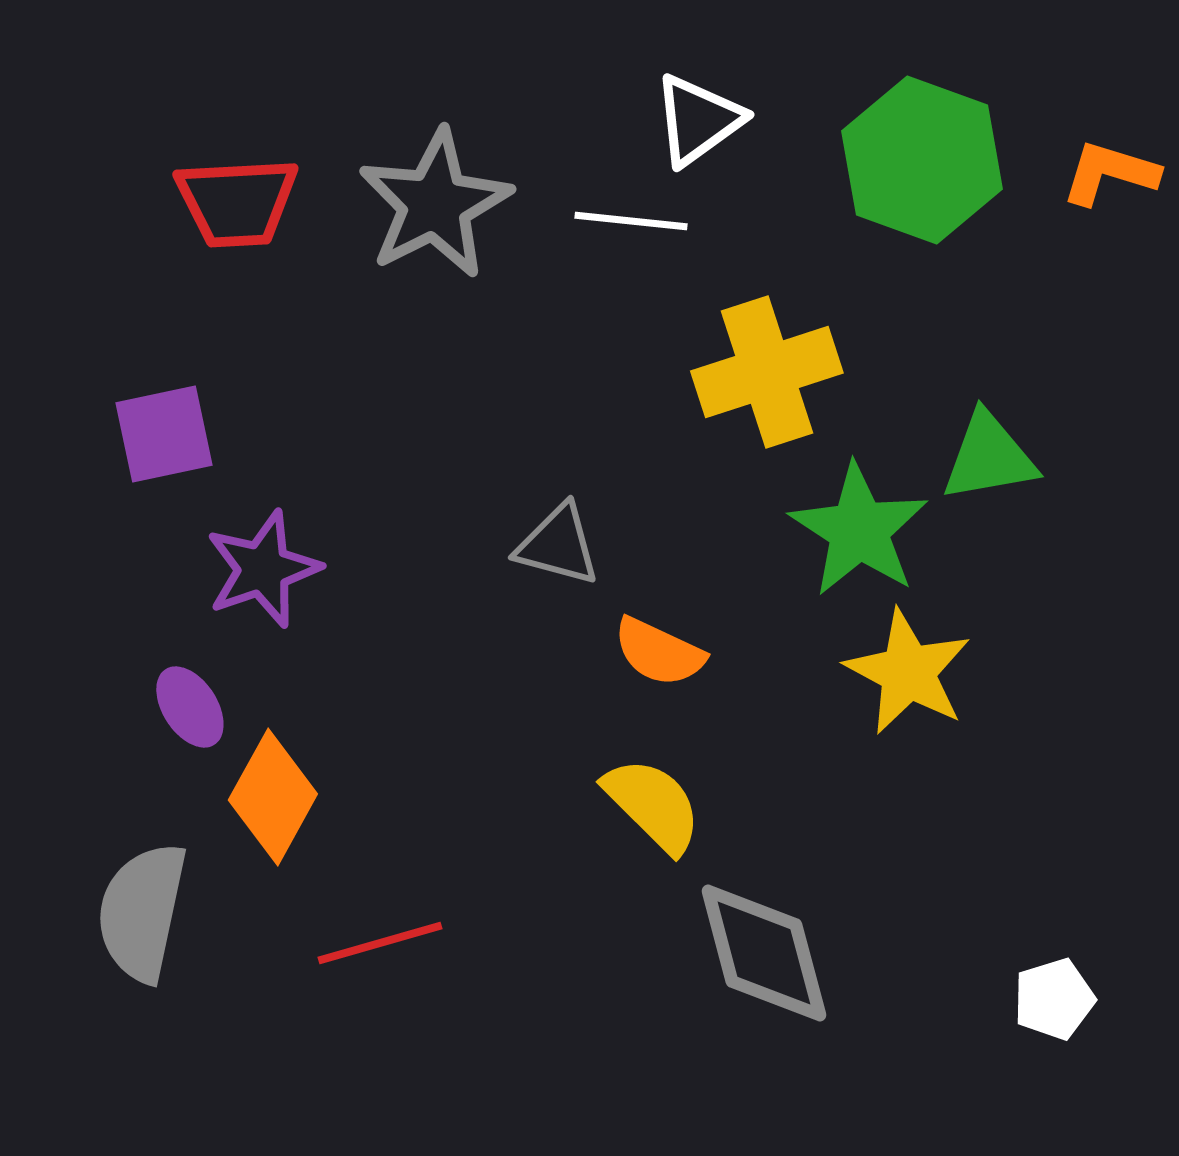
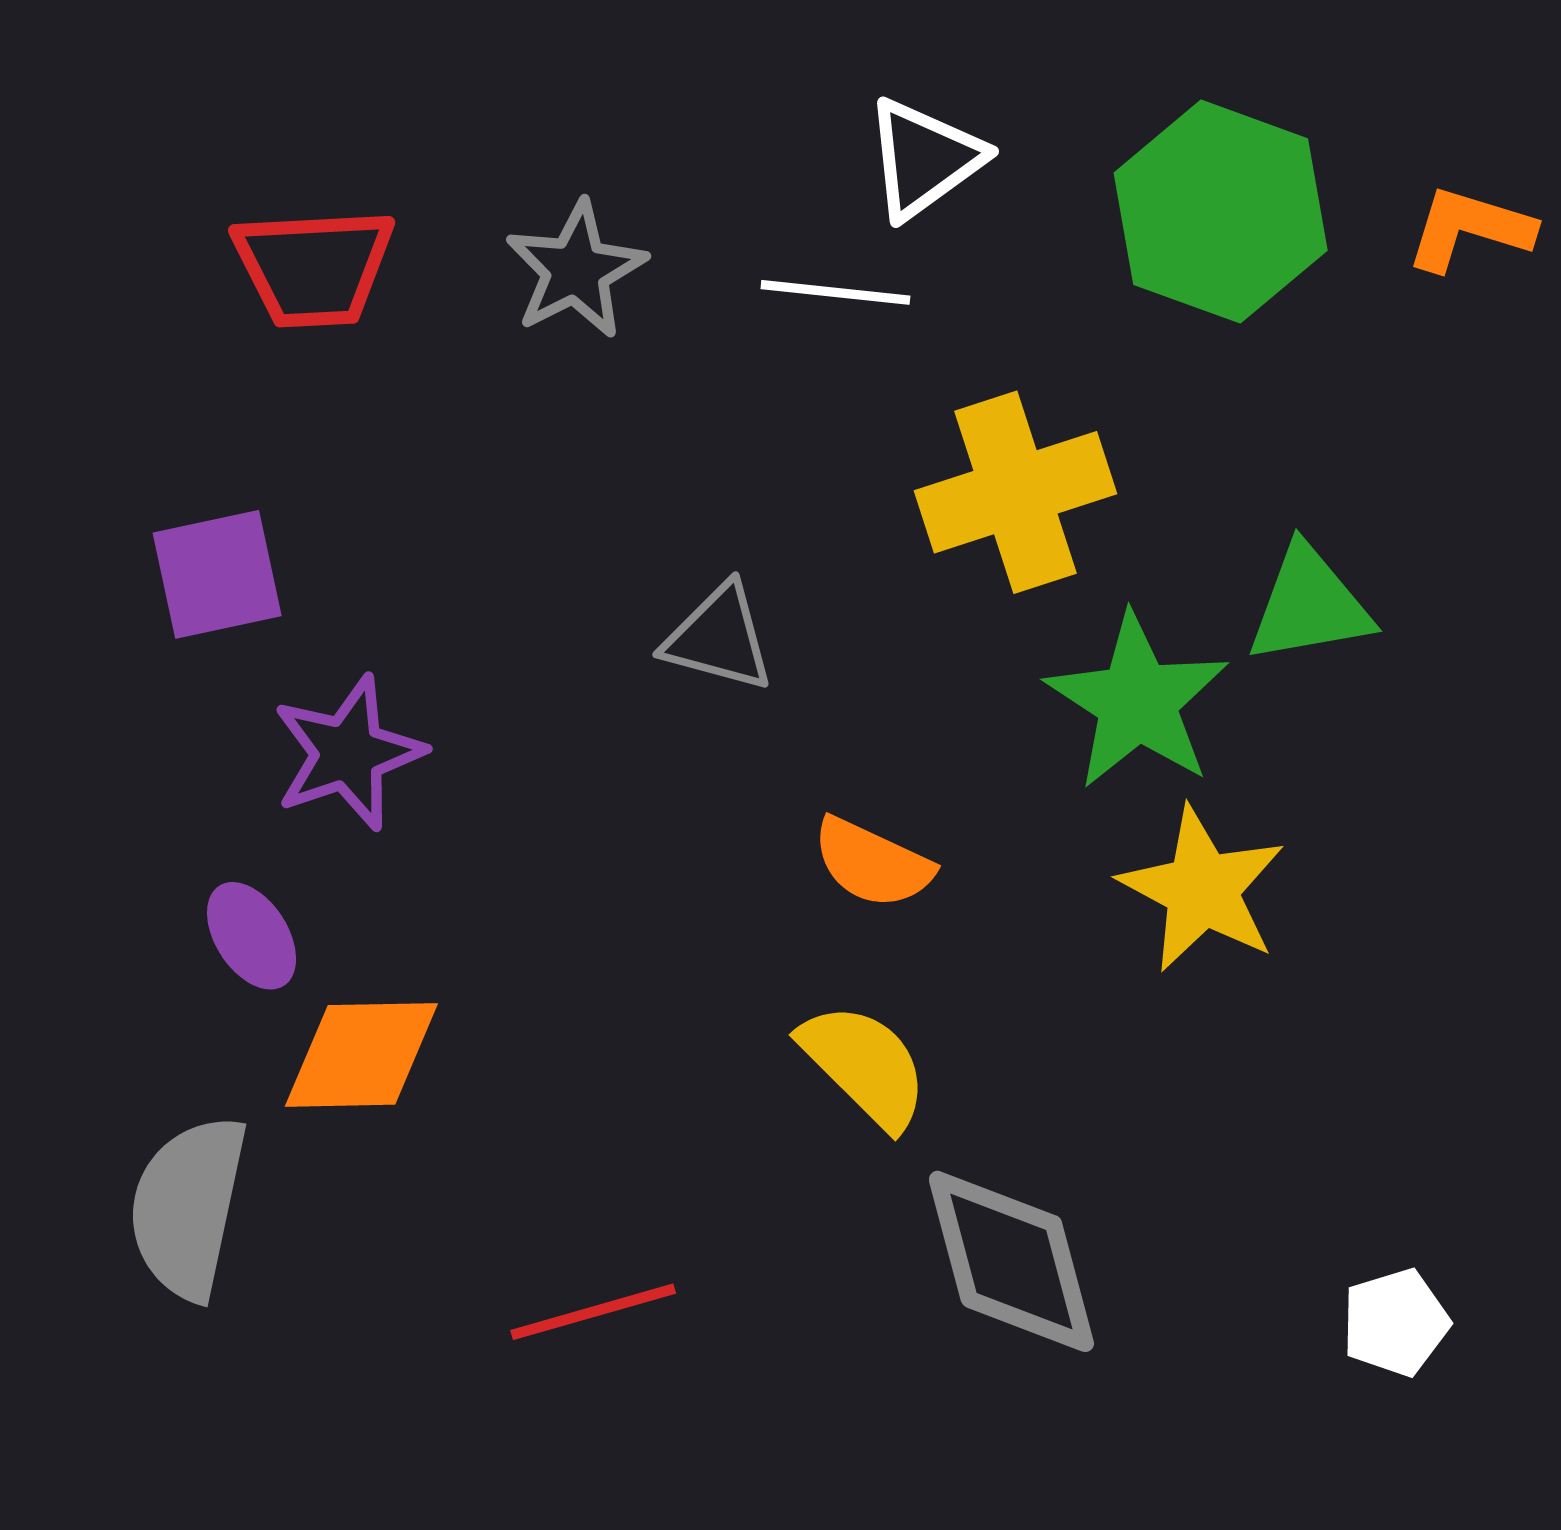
gray star: (435, 204) -> (576, 270), size x0.7
gray triangle: (558, 545) -> (719, 638), moved
orange diamond: (273, 797) -> (361, 1055), turned 60
red line: (380, 943) -> (593, 1312), moved

